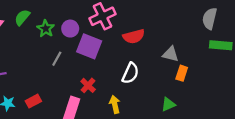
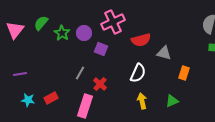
purple square: (89, 46) -> (101, 49), size x0.6
gray triangle: (171, 54) -> (164, 53), moved
gray line: (57, 59) -> (80, 73), moved
yellow arrow: (115, 104) -> (142, 101), moved

